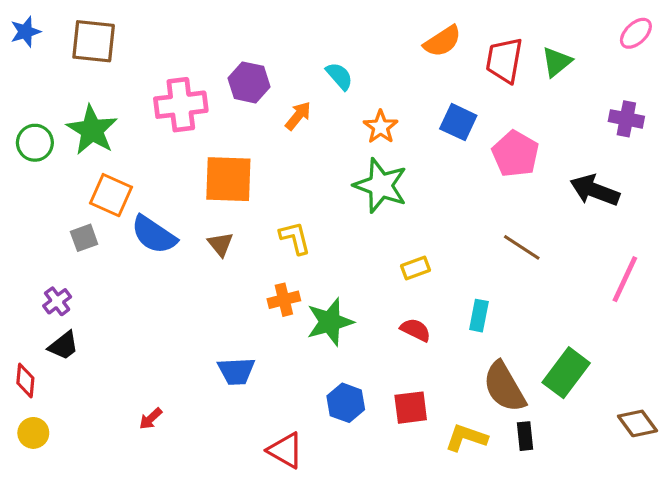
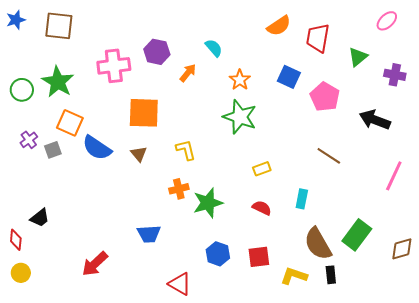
pink ellipse: (636, 33) -> (387, 21), moved
green triangle: (557, 62) -> (358, 57), moved
purple cross: (57, 301) -> (29, 140), moved
red arrow: (151, 419) -> (95, 264), size x1.8
brown diamond: (637, 423) -> (402, 249), moved, turned -70

